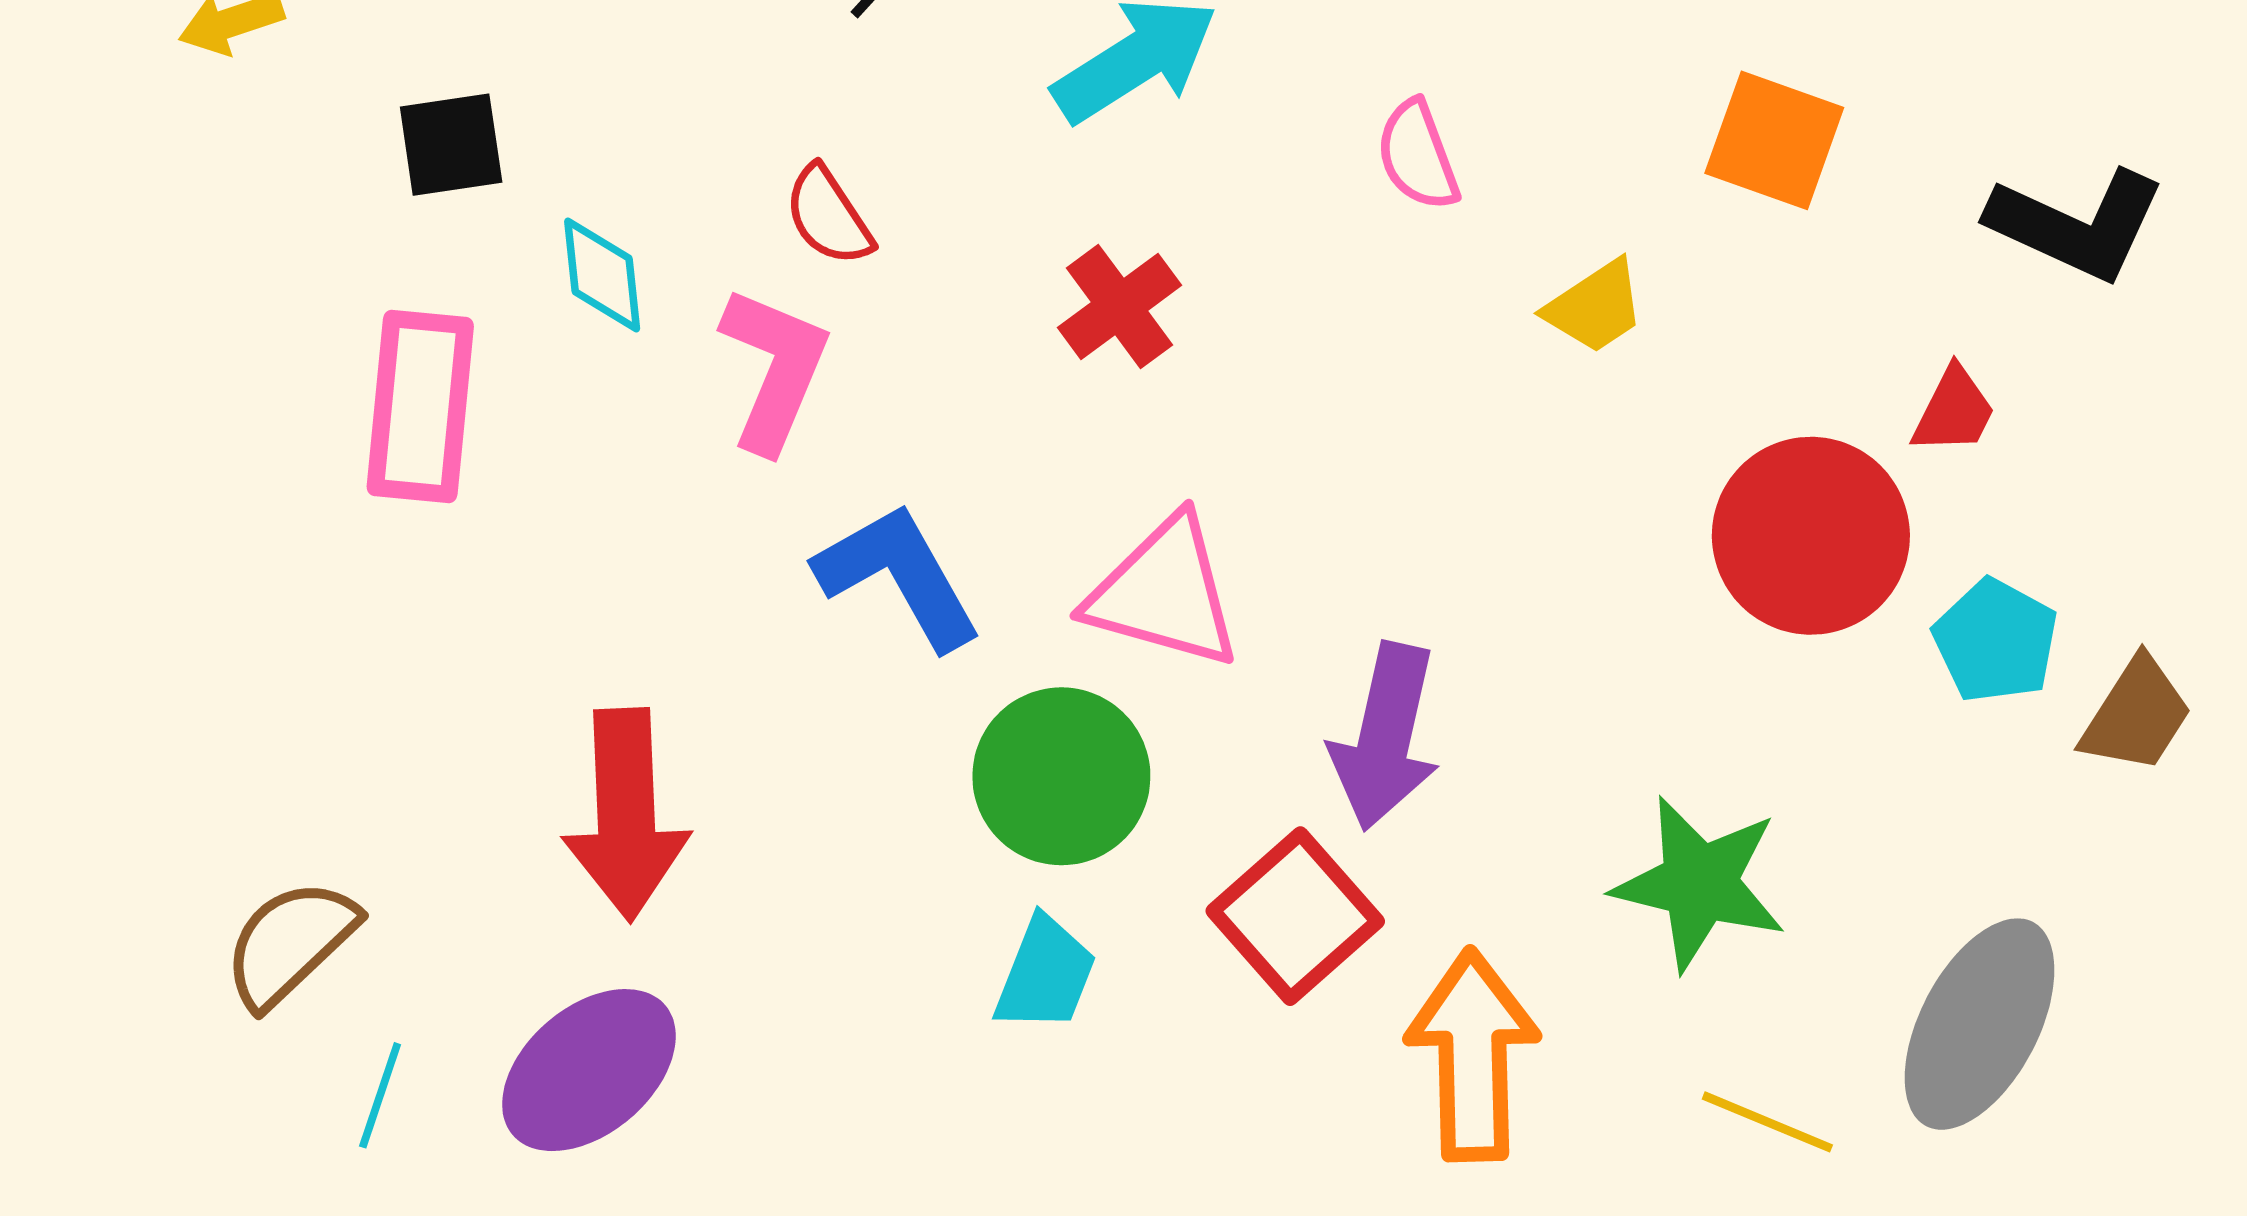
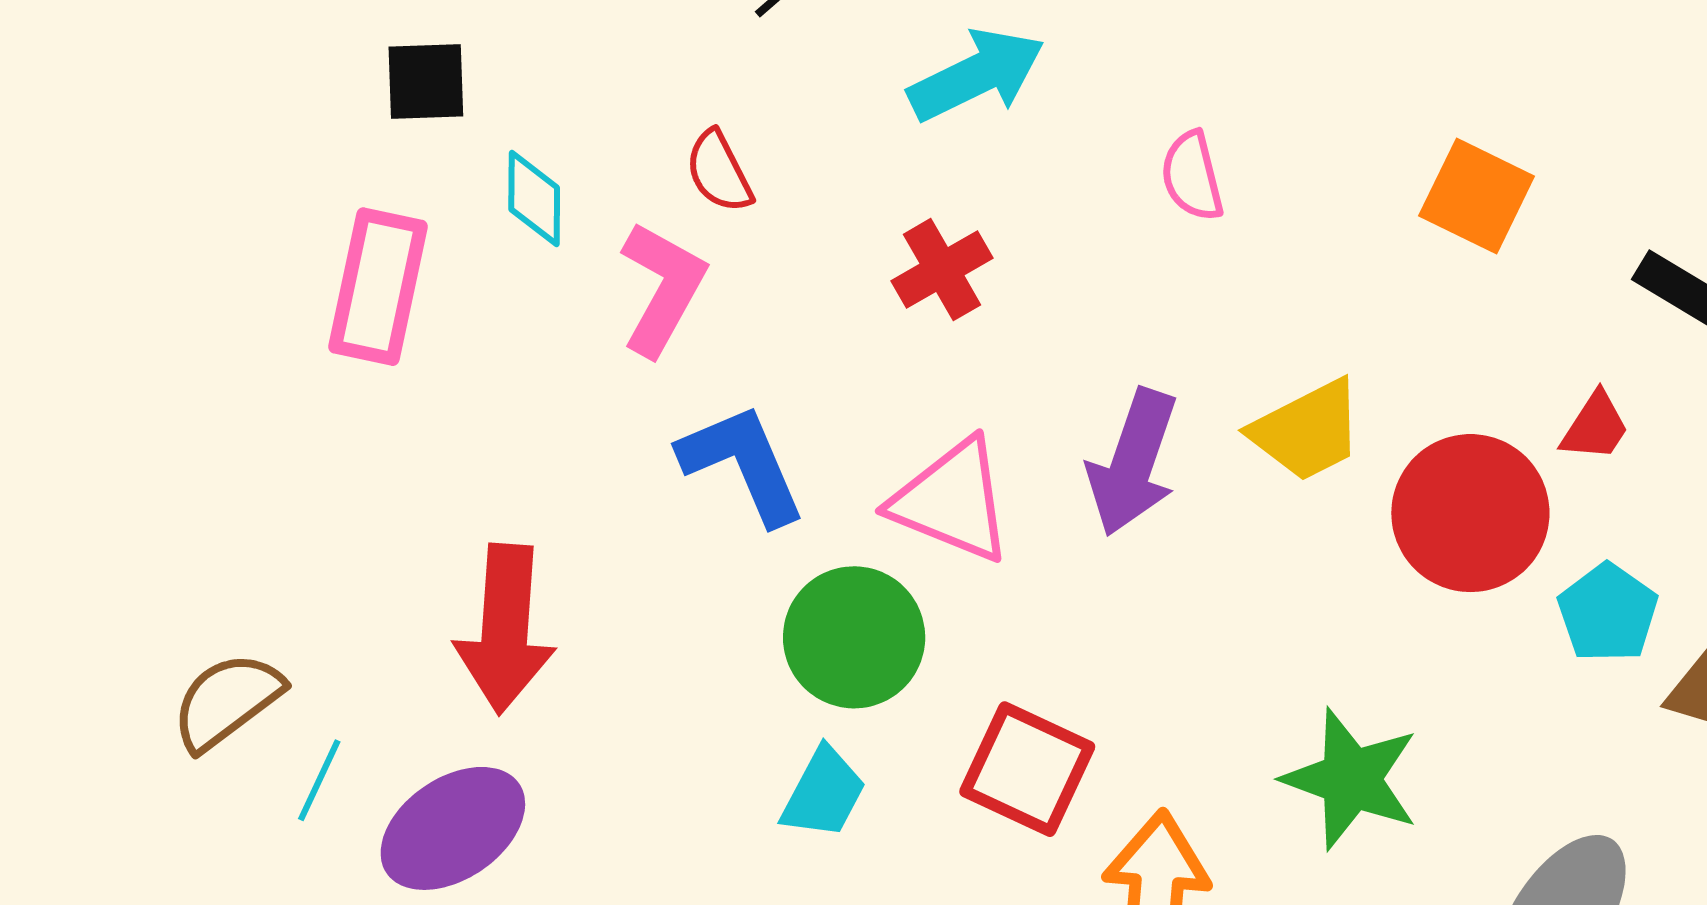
yellow trapezoid: (1595, 307) -> (1307, 431), moved, size x1.4
purple arrow: (1385, 737) -> (1133, 463), moved
red square: (1295, 916) -> (1027, 769), turned -30
cyan line: (380, 1095) -> (319, 780), moved

